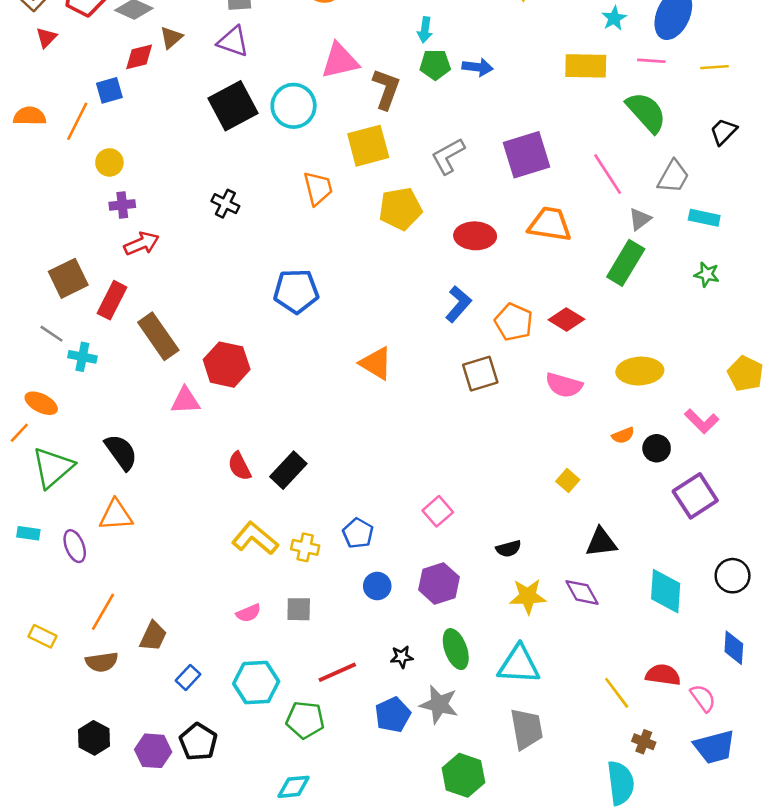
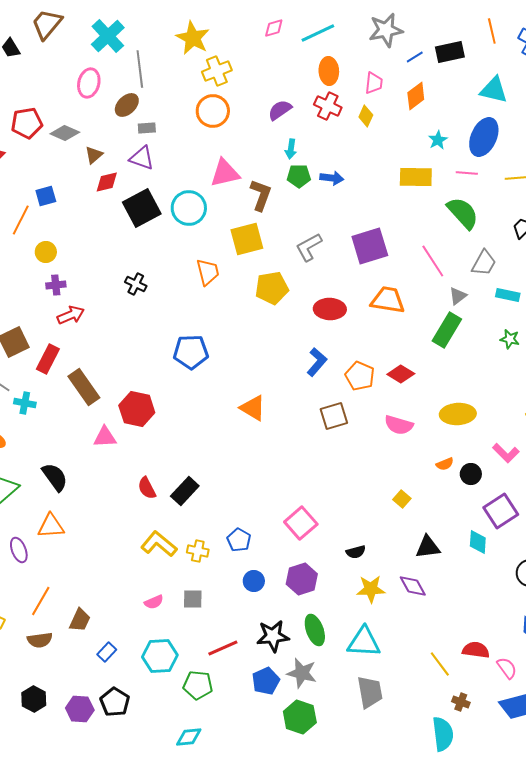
red diamond: (139, 57) -> (107, 182), moved
pink square: (438, 511) -> (301, 523), size x1.4
cyan diamond: (666, 591) -> (478, 542), moved, size x0.7
black star: (402, 657) -> (273, 636), size x1.8
green hexagon: (463, 775) -> (300, 717), moved

